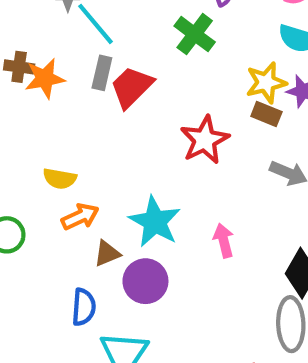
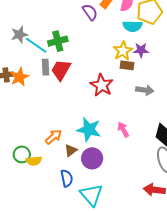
green cross: (195, 34) -> (58, 41), moved, turned -36
yellow semicircle: (60, 179) -> (34, 161), moved

